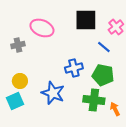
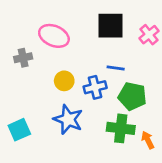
blue line: (104, 47) -> (116, 68), moved, turned -32
yellow circle: (20, 81) -> (64, 81), moved

